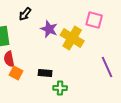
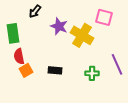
orange square: (16, 73) -> (26, 70), turned 32
green cross: (60, 88) -> (92, 73), moved

